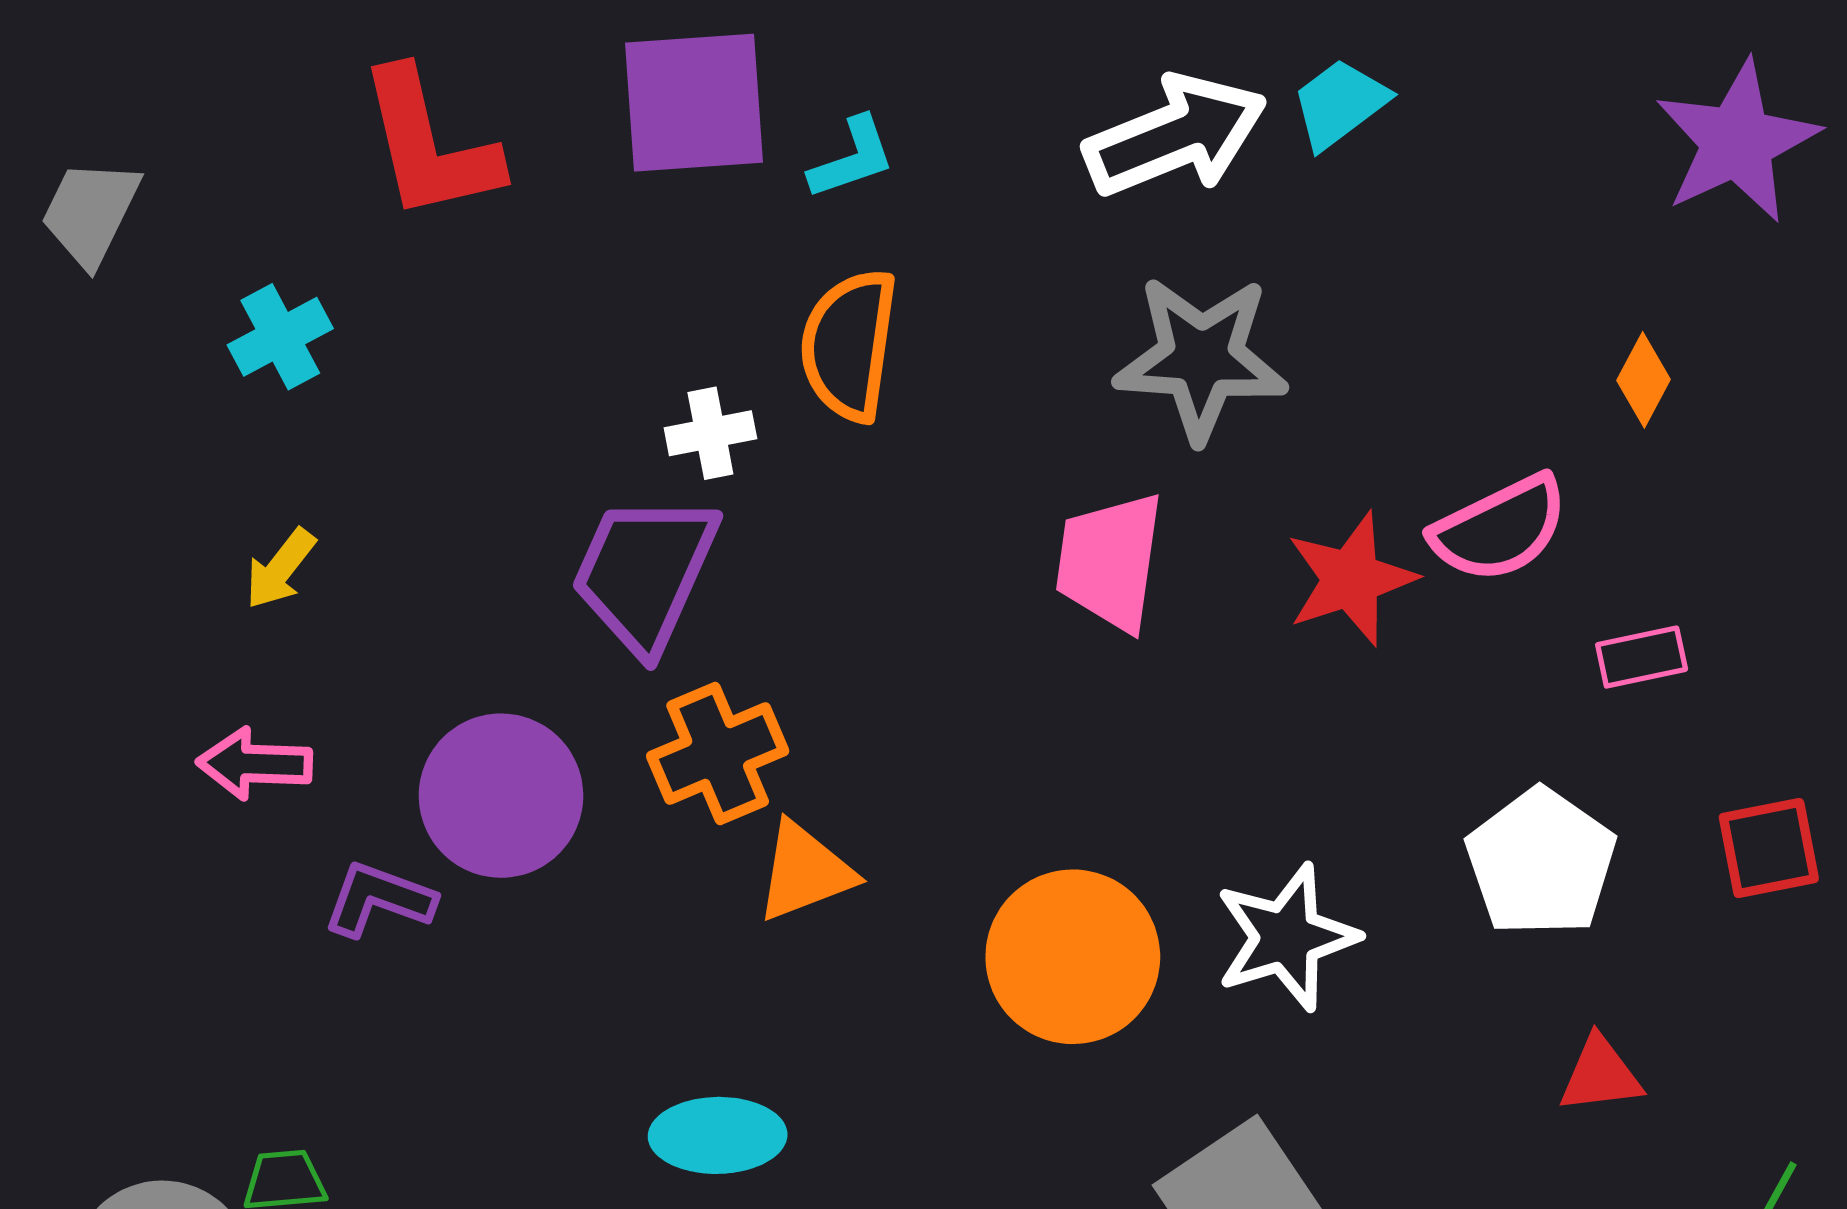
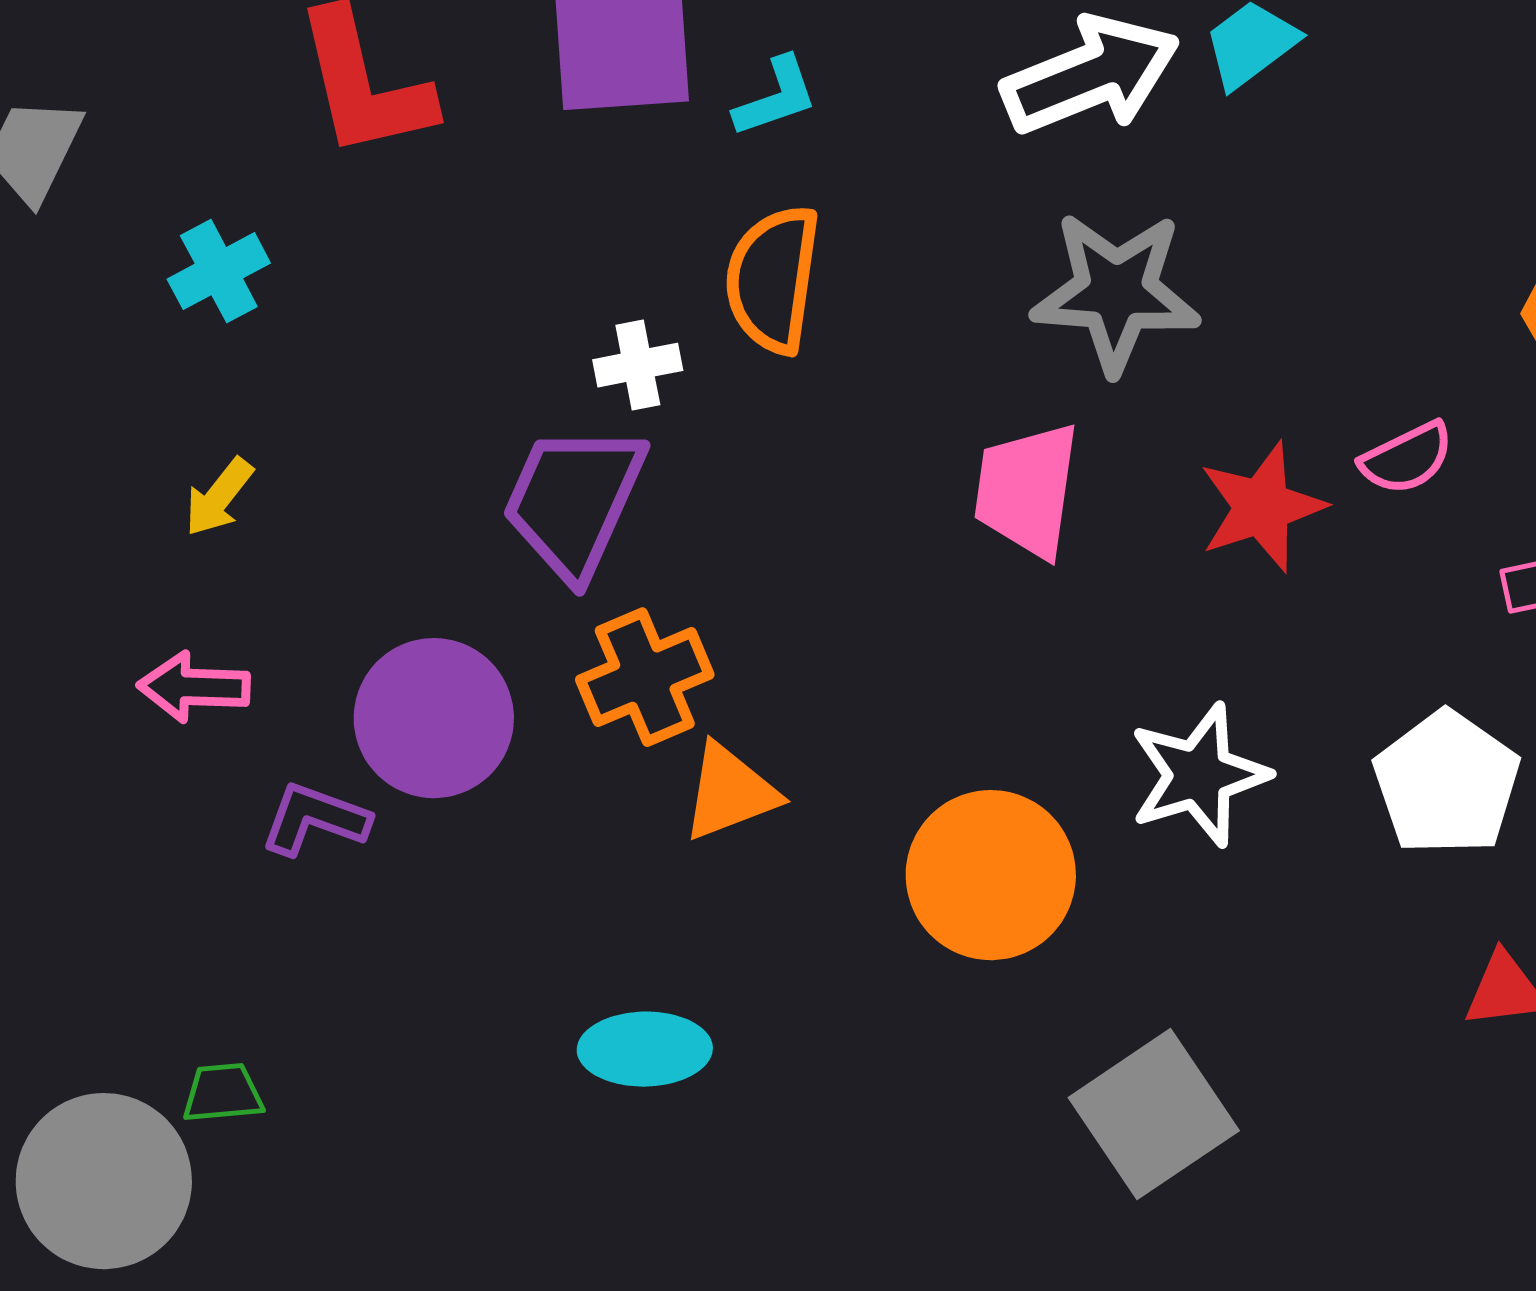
pink semicircle: (1500, 529) -> (1407, 458), size x0.7
white star: (1286, 937) -> (1199, 775), moved

